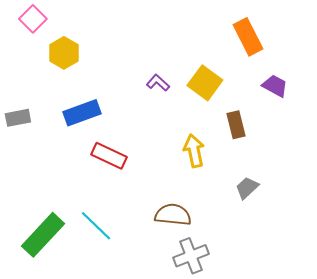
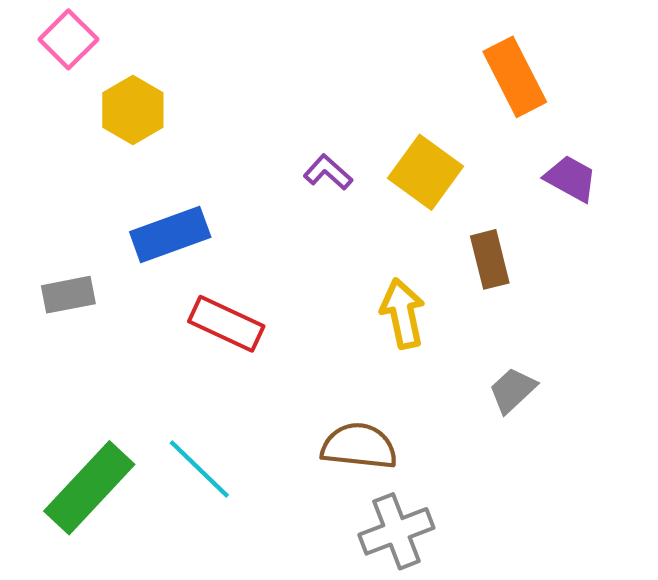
gray rectangle: (18, 118) -> (68, 295), moved

